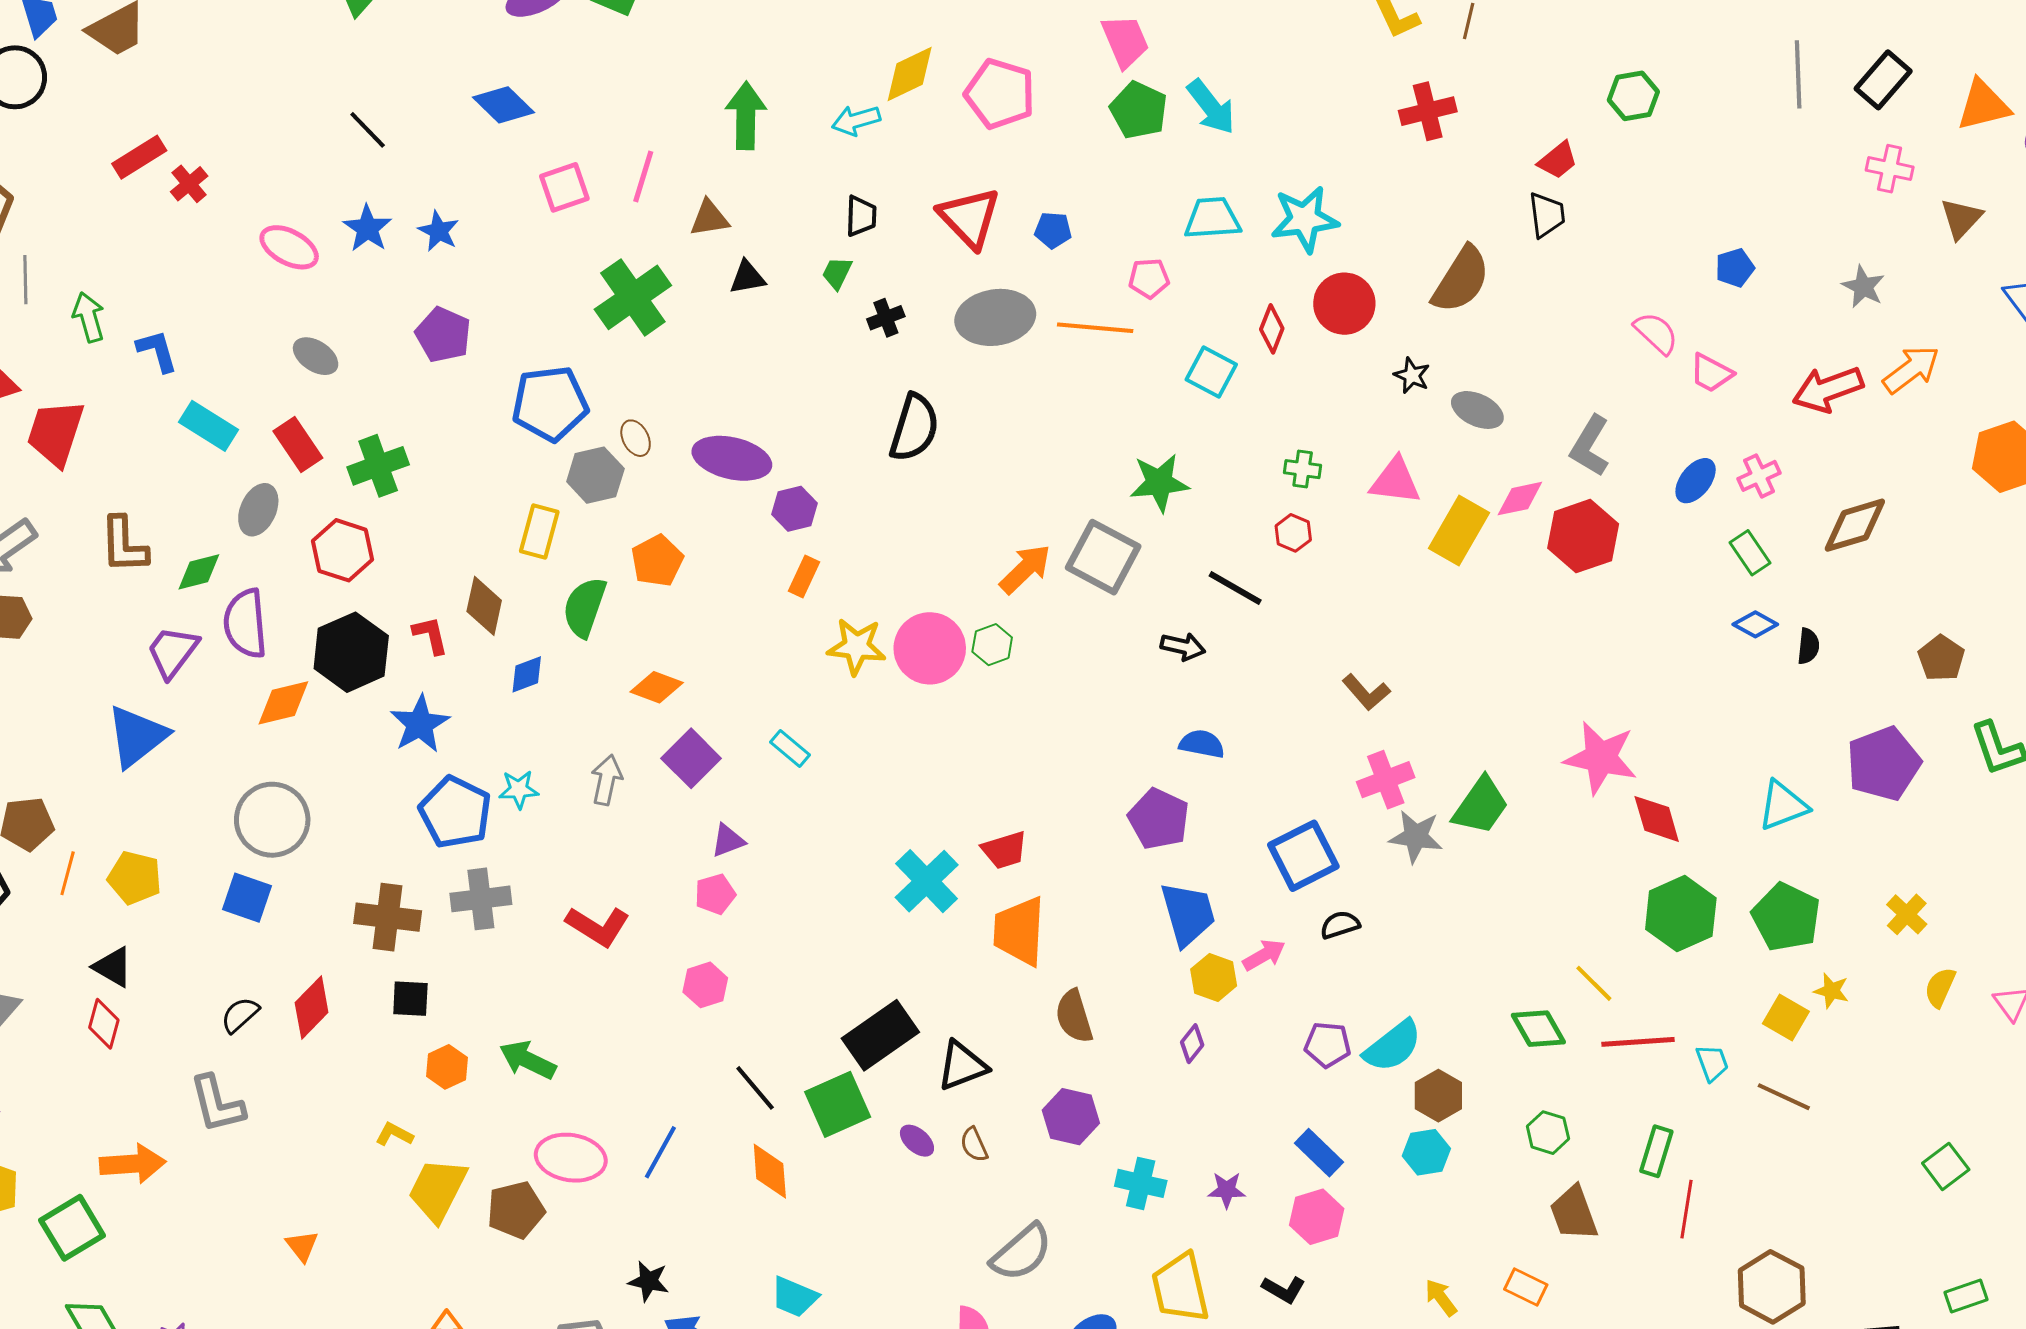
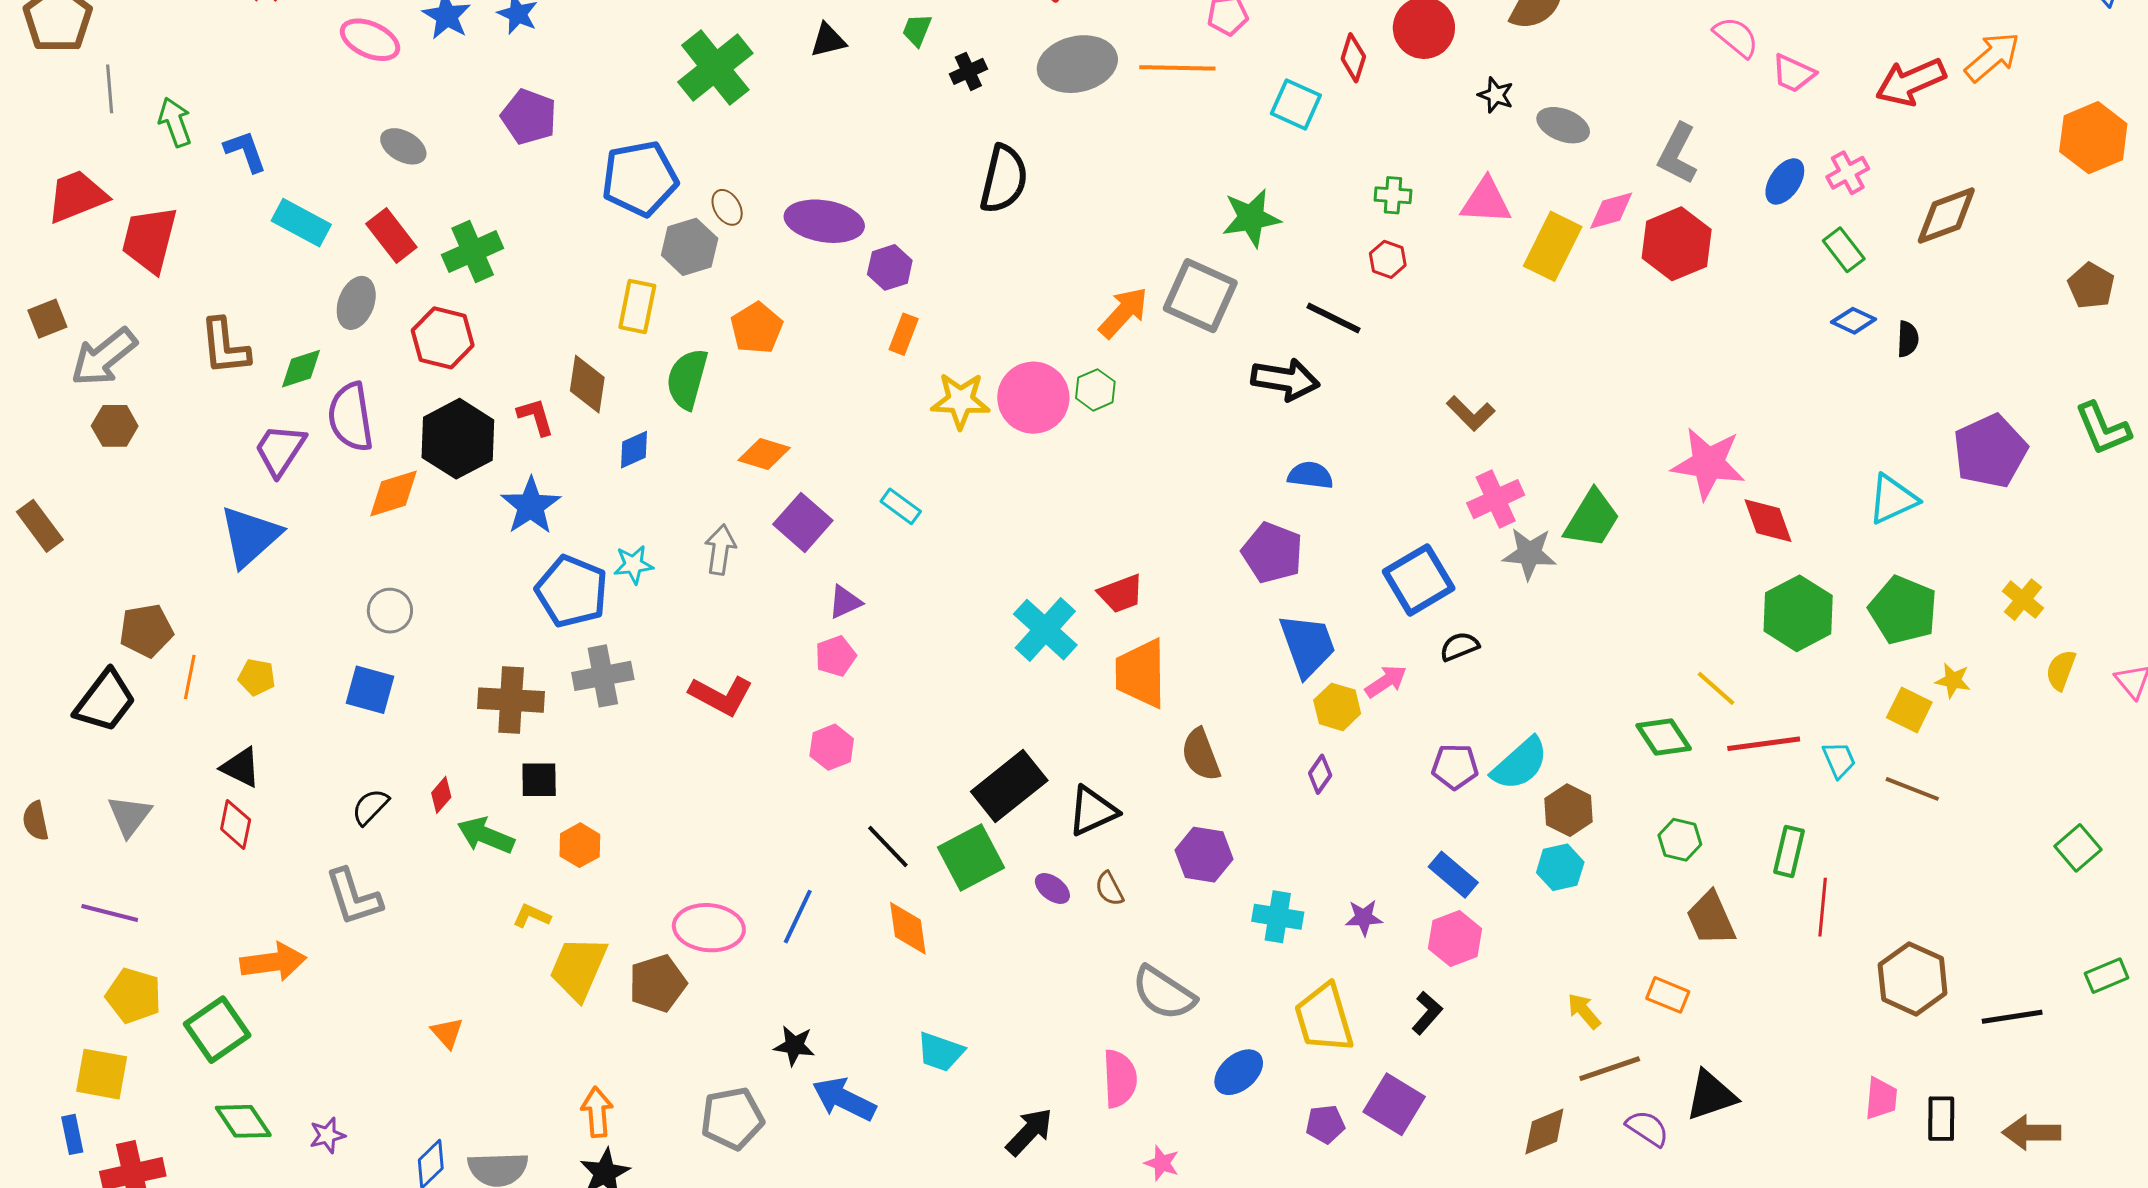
black arrow: (1183, 647) -> (1285, 380), size x1.5
brown pentagon: (1941, 658) -> (2091, 286), moved
gray circle: (272, 820) -> (390, 611), size x0.6
yellow pentagon: (135, 878) -> (257, 677), size x0.7
red diamond: (312, 1007) -> (441, 795), size x0.6
green arrow: (528, 1060) -> (486, 835), moved
gray semicircle: (1022, 1253) -> (1164, 993), turned 78
black L-shape: (1284, 1289) -> (1427, 1013), turned -75

